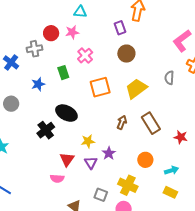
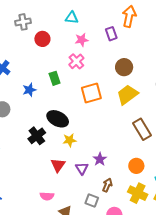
pink star: (72, 32) -> (82, 40), moved
gray cross: (34, 49) -> (23, 22), moved
brown circle: (126, 54) -> (124, 67), moved
brown arrow: (122, 122) -> (107, 185), moved
yellow star: (88, 141) -> (70, 140), moved
pink semicircle: (57, 178) -> (47, 196), moved
yellow cross: (128, 185) -> (138, 193), moved

